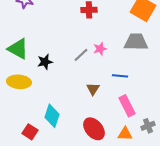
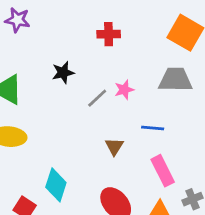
black star: (45, 62) -> (63, 73), moved

